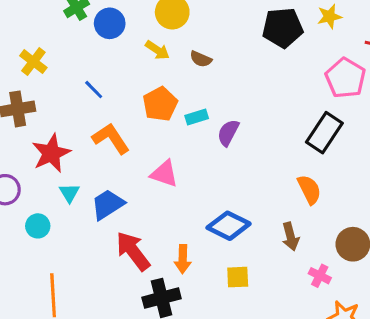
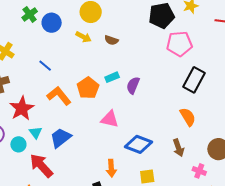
pink pentagon: (345, 78) -> (179, 44), moved, turned -30
orange pentagon: (160, 104) -> (88, 88), moved
pink triangle: (164, 174) -> (110, 119), moved
cyan circle: (38, 226) -> (18, 144), moved
red arrow: (133, 251) -> (41, 166), moved

